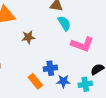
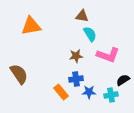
brown star: (28, 37) -> (76, 56), moved

